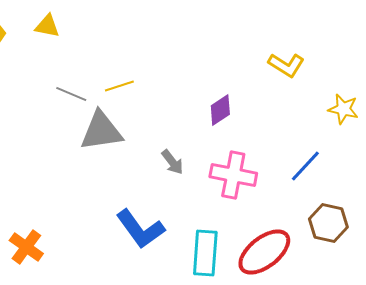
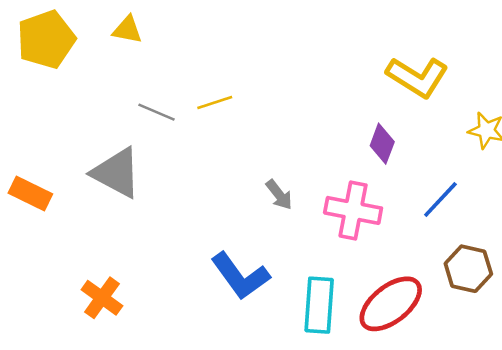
yellow L-shape: (286, 65) -> (417, 77), size x1.4
purple diamond: (220, 110) -> (382, 144), moved, turned -36
gray triangle: (101, 131) -> (116, 173), moved, turned 36

